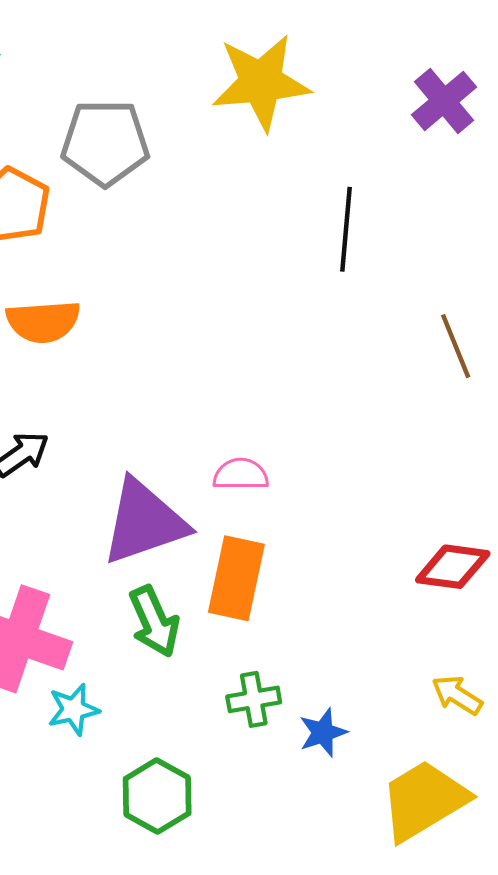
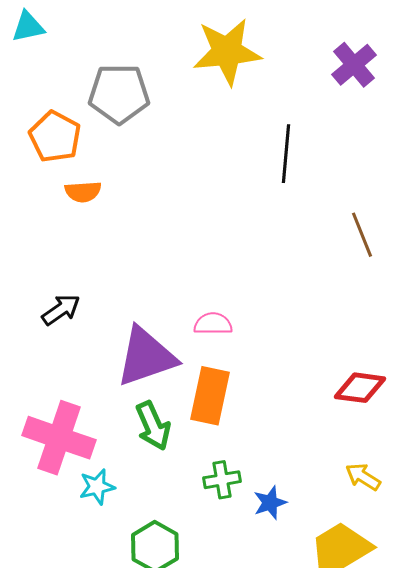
orange semicircle: (43, 322) -> (83, 192), moved, size x0.7

